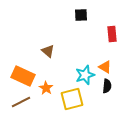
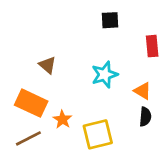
brown triangle: (48, 51) -> (47, 65), moved
cyan star: (85, 75) -> (105, 75), moved

